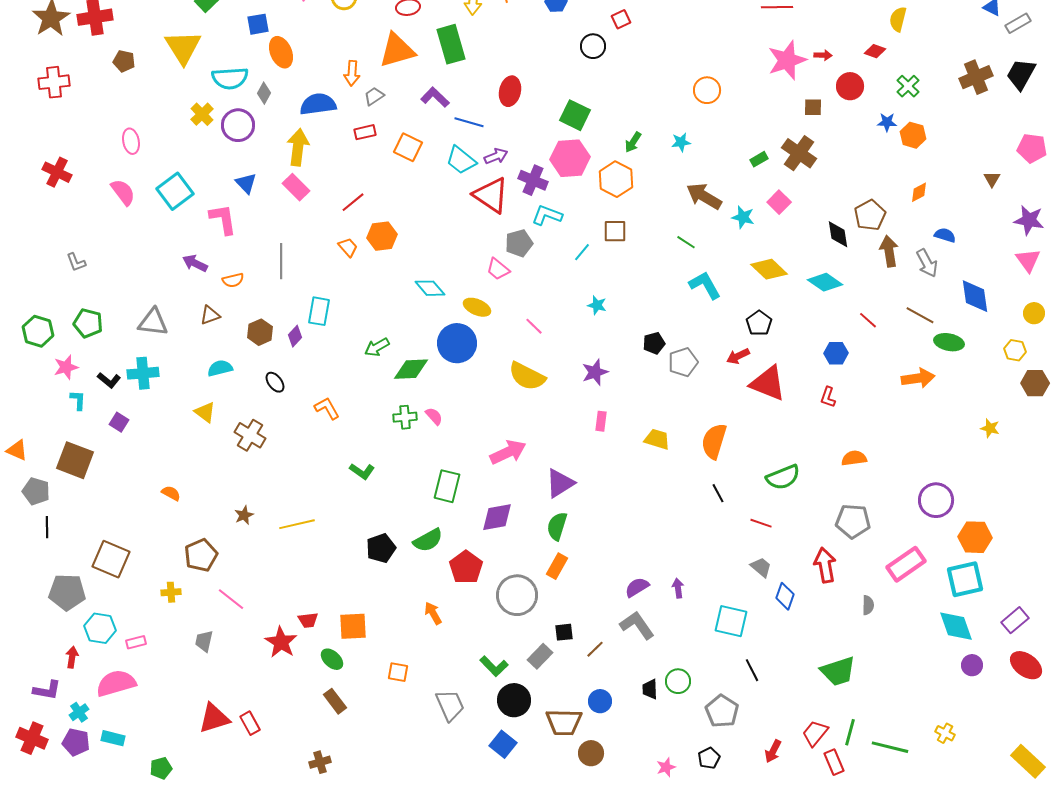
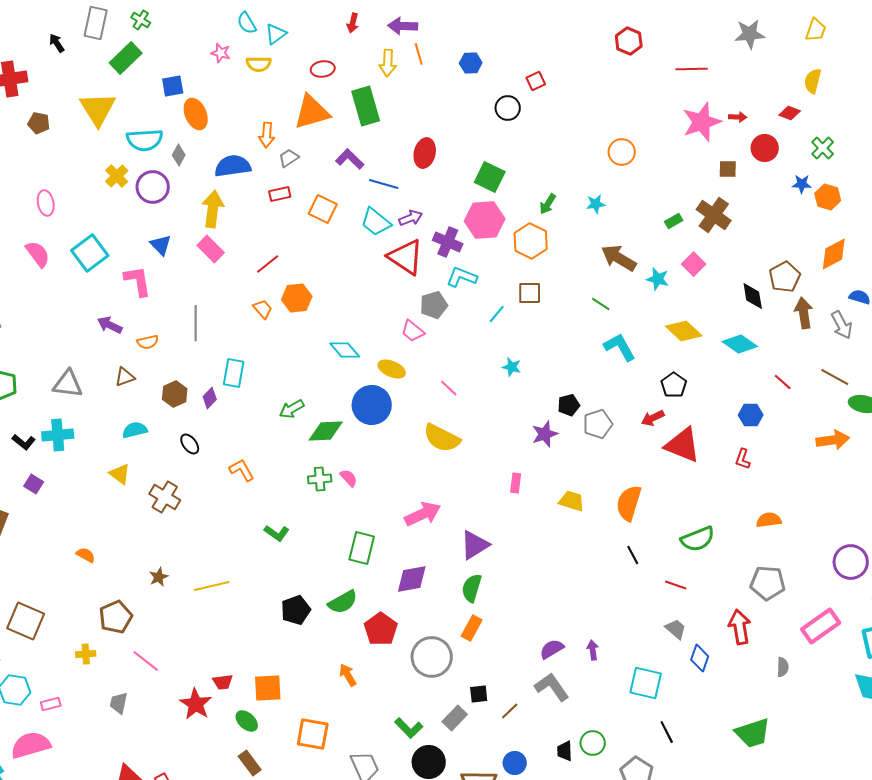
orange diamond: (919, 192) -> (834, 254), size x1.6
purple star: (595, 372) -> (545, 434), moved
orange square: (398, 672) -> (313, 734), size x1.6

